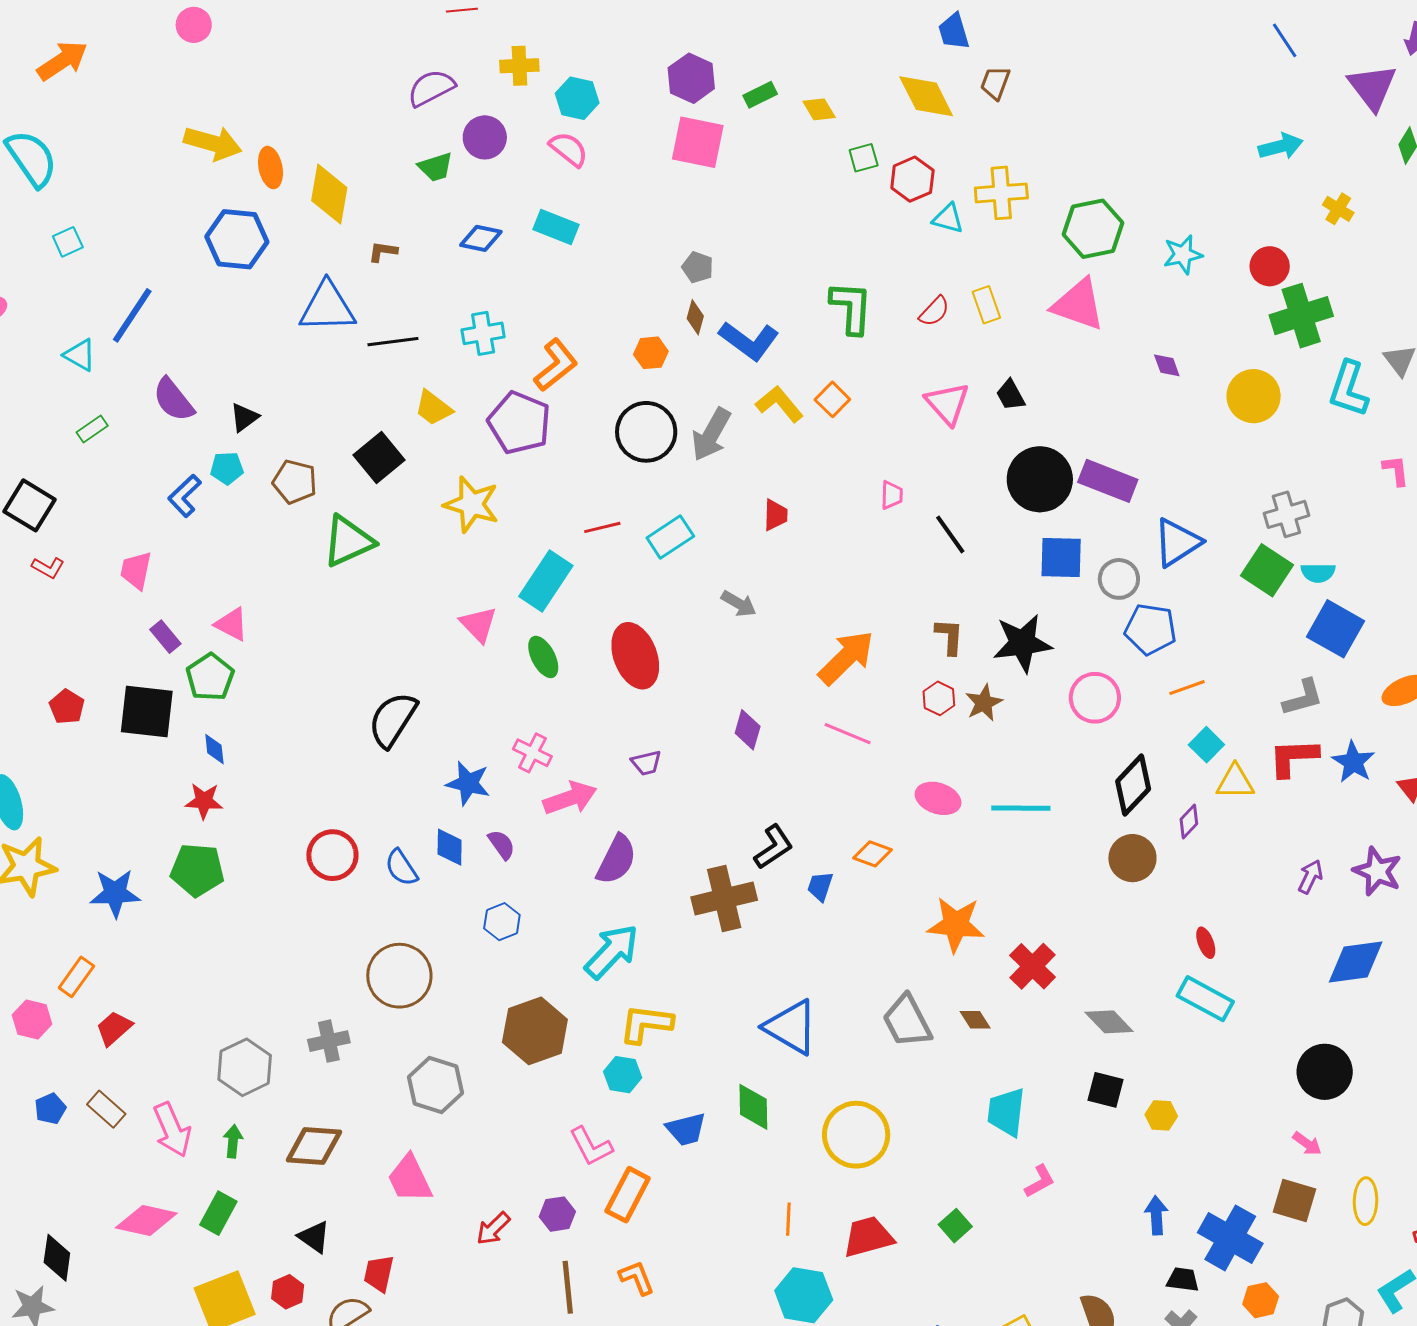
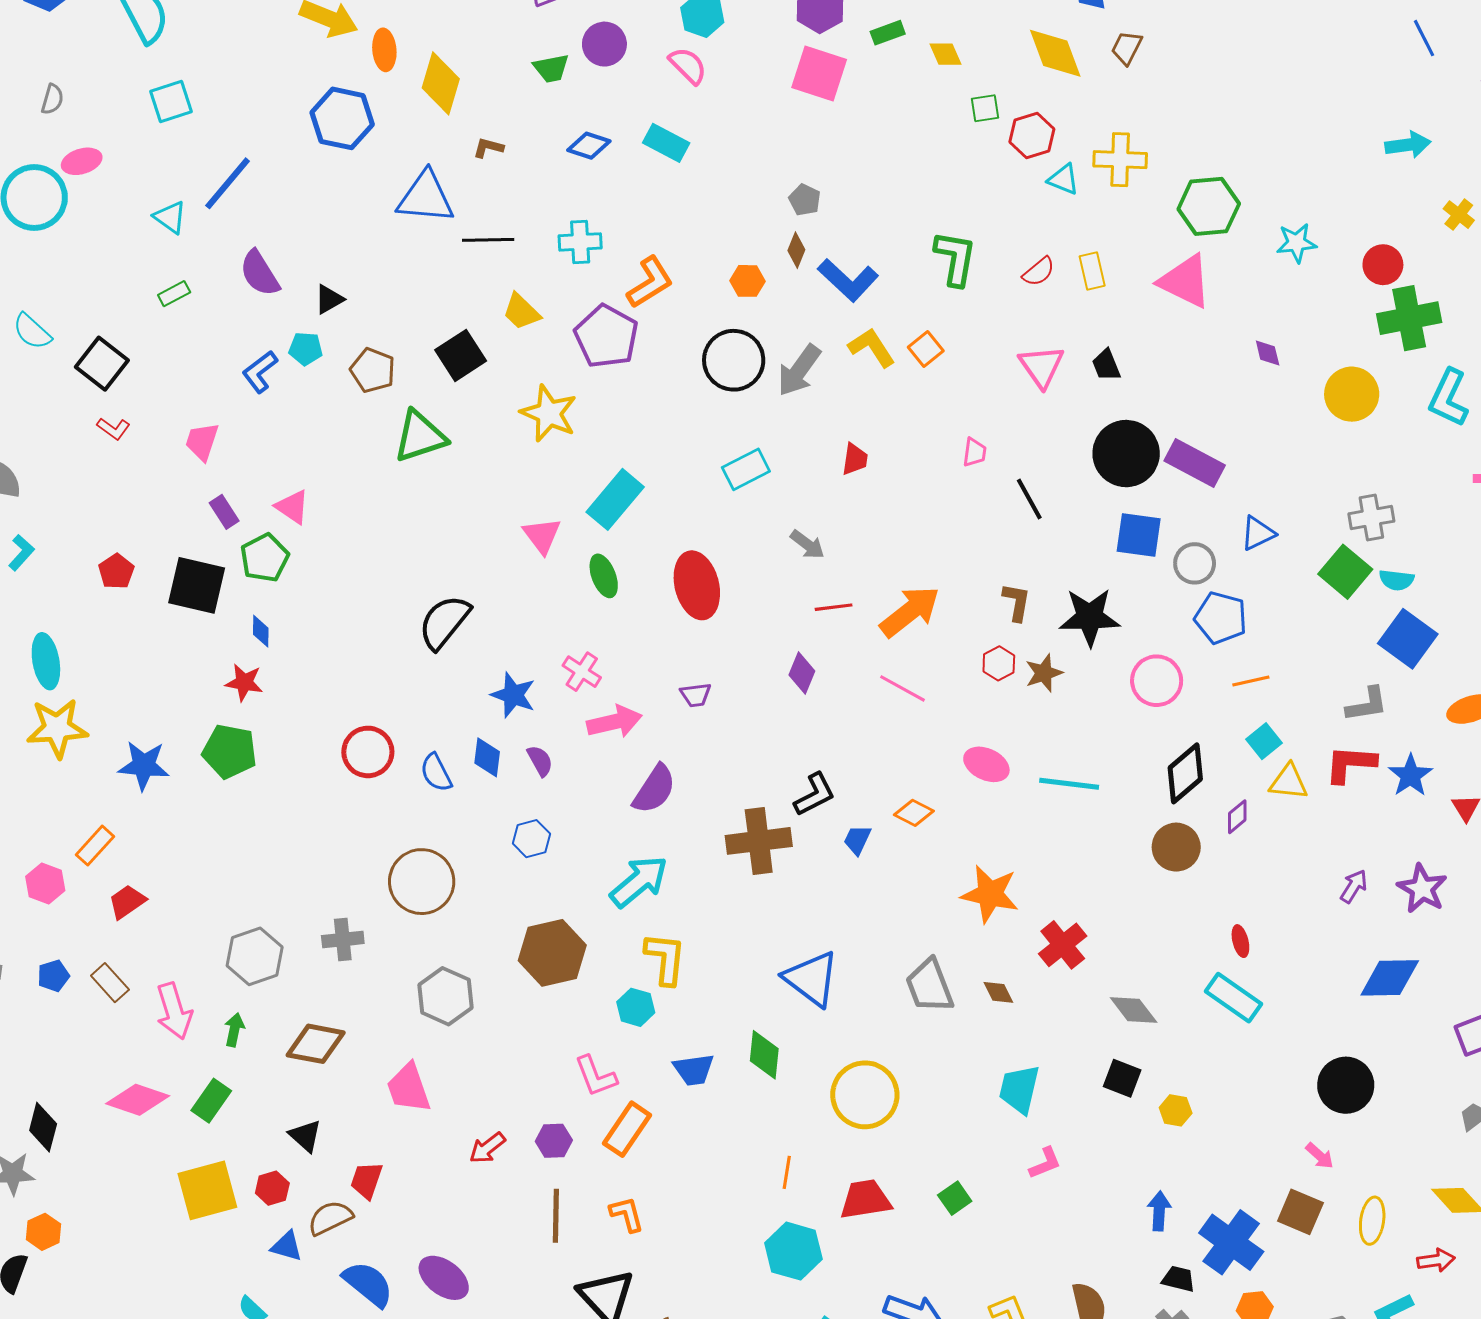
cyan square: (68, 242) -> (171, 102), size x1.4
red line: (602, 527) -> (834, 607), moved
blue triangle: (1177, 542) -> (1258, 533), size x0.7
yellow L-shape: (646, 1024) -> (665, 959), turned 82

